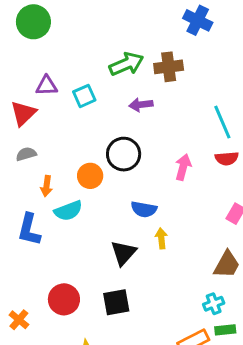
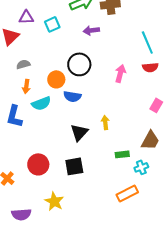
gray semicircle: (26, 154) -> (23, 64), moved
blue semicircle: (144, 209) -> (72, 96), moved
green rectangle: (225, 330) -> (122, 154), moved

